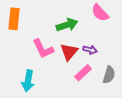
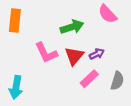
purple arrow: (90, 50) -> (97, 54), turned -40
cyan arrow: (28, 81) -> (16, 87), moved

